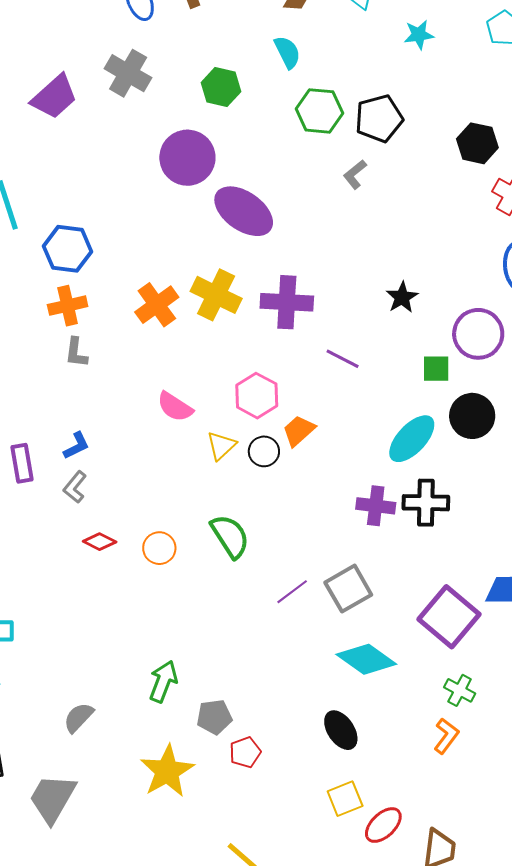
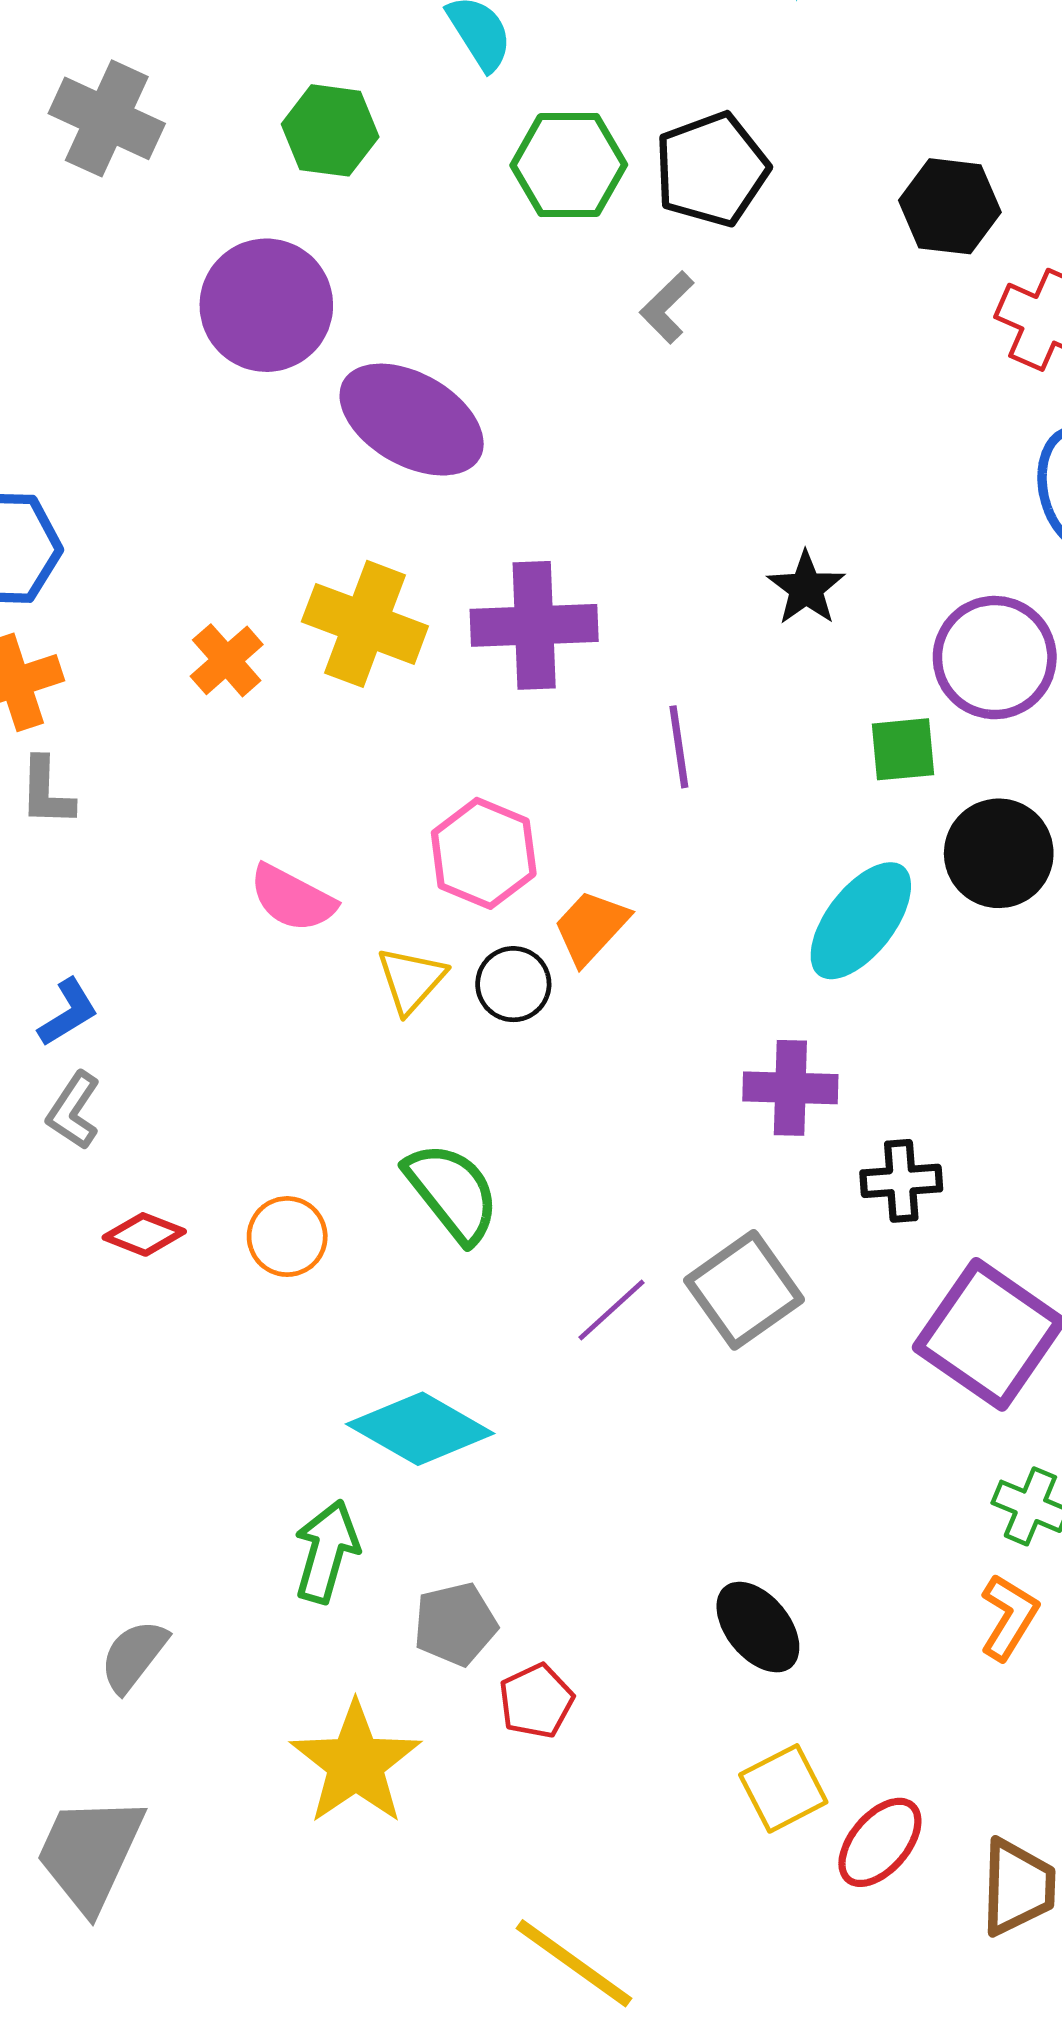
orange cross: (157, 305) -> (227, 660), size x0.7
purple line: (343, 359) -> (679, 747), turned 60
black cross: (426, 503) -> (901, 1181), moved, size x0.7
cyan diamond: (366, 659) -> (420, 1429), moved

